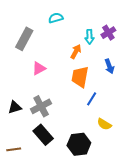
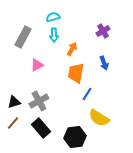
cyan arrow: (89, 37) -> (54, 35), moved
yellow semicircle: (104, 124) -> (99, 118), size x1.5
brown line: (14, 149) -> (13, 123), moved, turned -40

